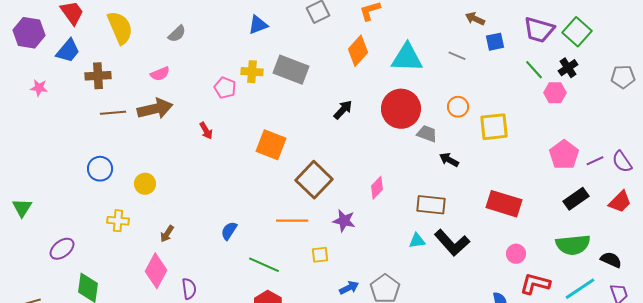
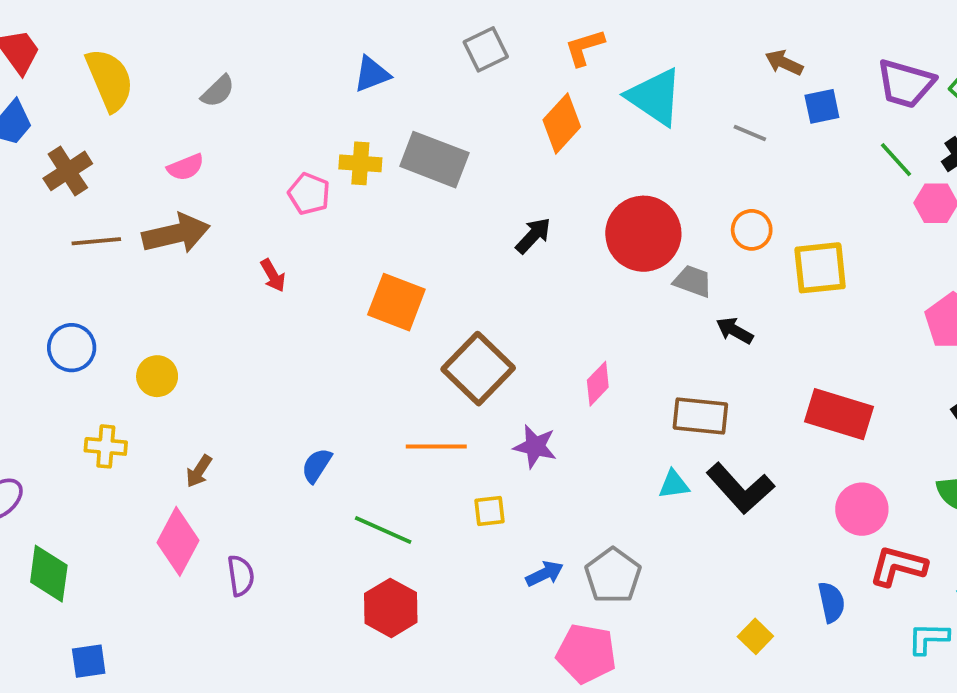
cyan triangle: (407, 58) -> (655, 97), moved, turned 32
brown cross: (98, 76) -> (68, 171), turned -30
pink circle: (516, 254) -> (862, 509), size x1.4

